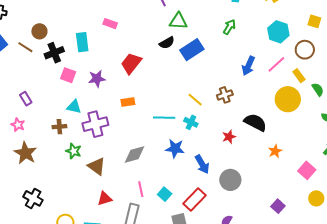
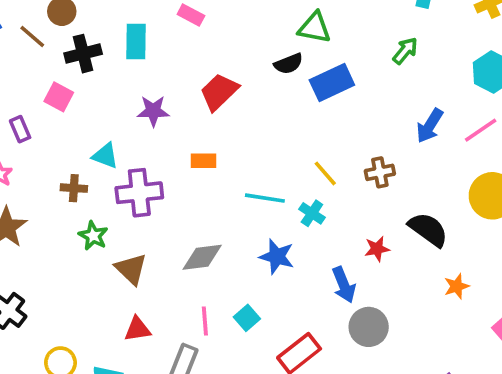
pink square: (68, 75) -> (59, 97), moved
blue arrow: (202, 164) -> (344, 285), moved
cyan square: (165, 194) -> (247, 318), moved

